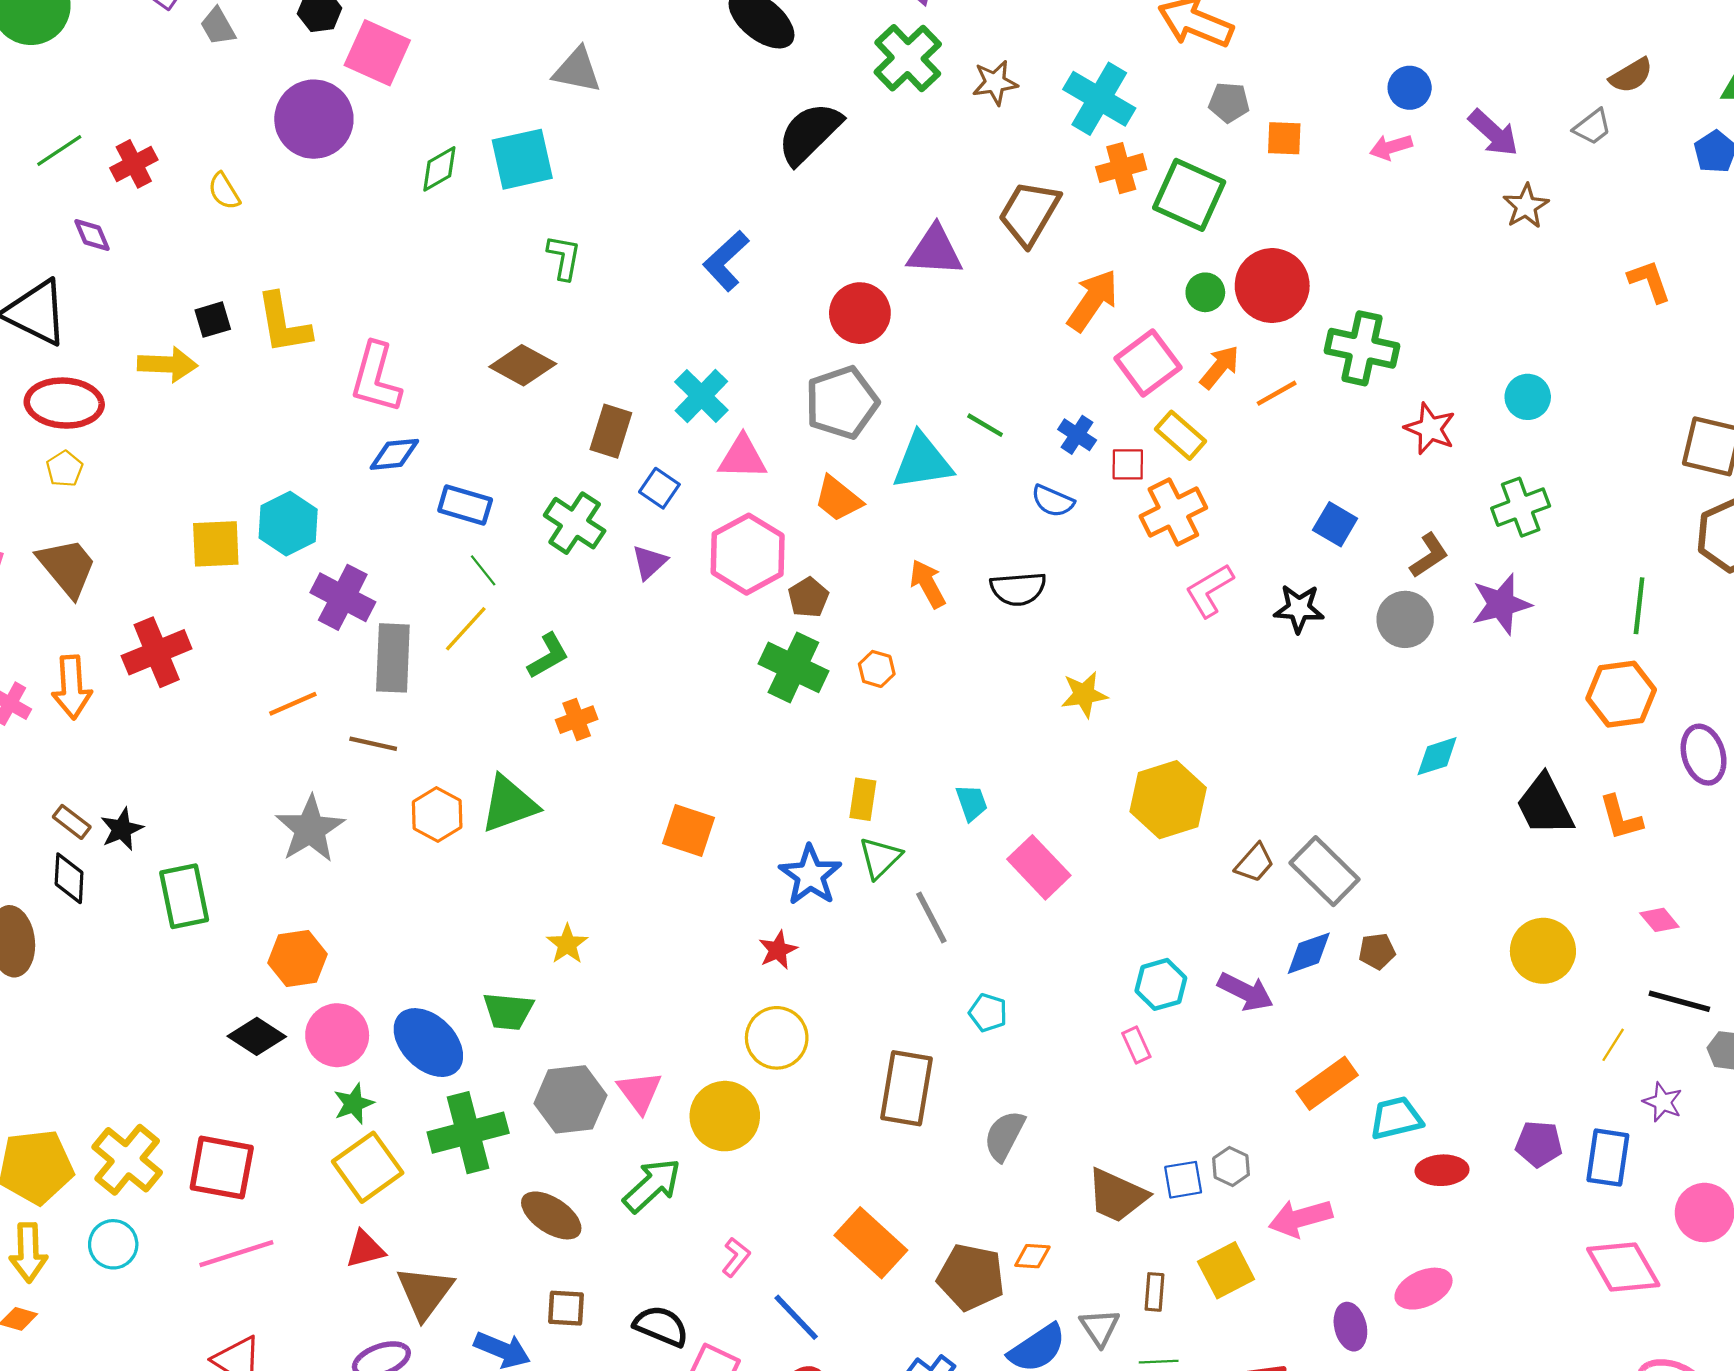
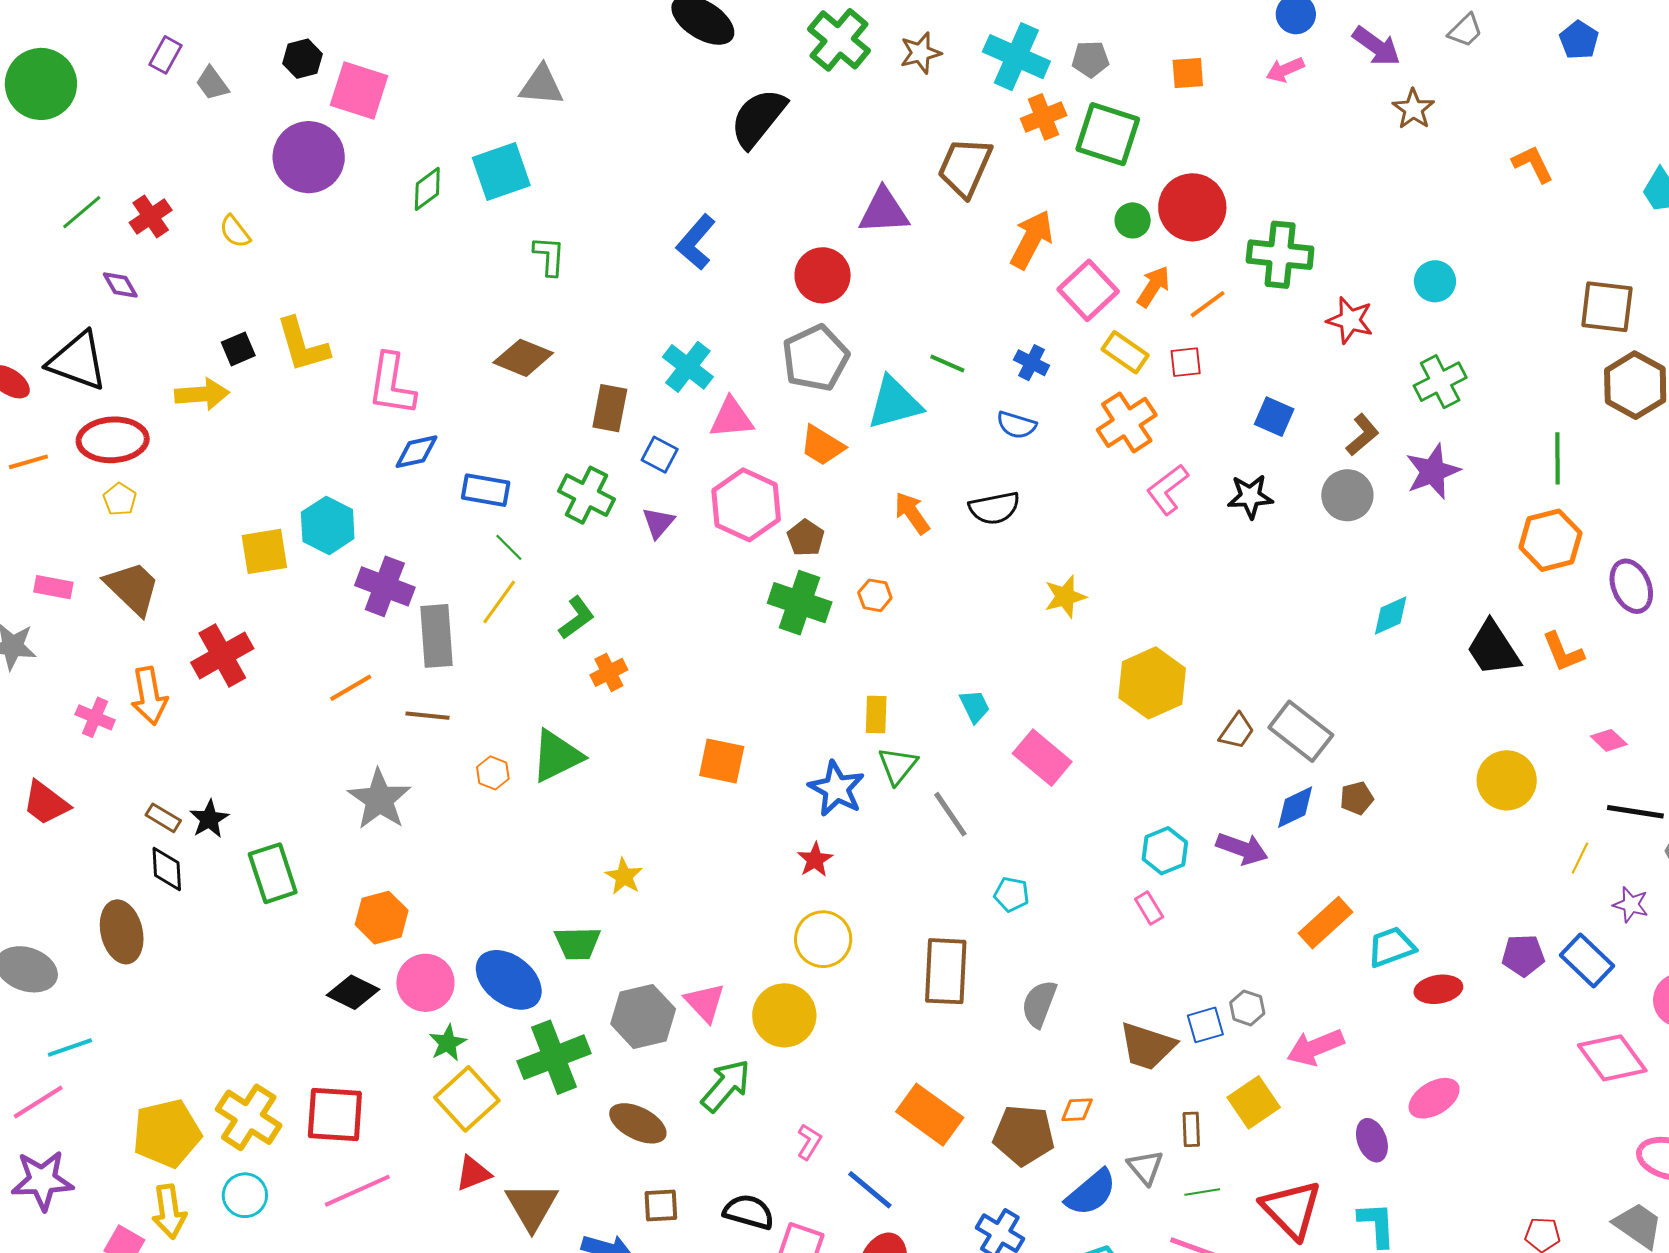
gray pentagon: (1229, 102) -> (1090, 59), moved
red square: (1128, 464) -> (1186, 362), moved
orange hexagon: (437, 815) -> (493, 773), size x0.7
blue rectangle: (1608, 1158) -> (1587, 961), turned -48

